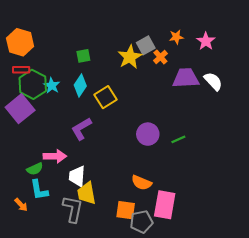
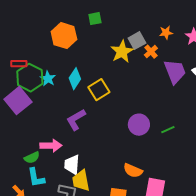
orange hexagon: (20, 42) -> (64, 36), moved
green square: (83, 56) -> (95, 19), moved
purple trapezoid: (186, 78) -> (175, 72), turned 72

